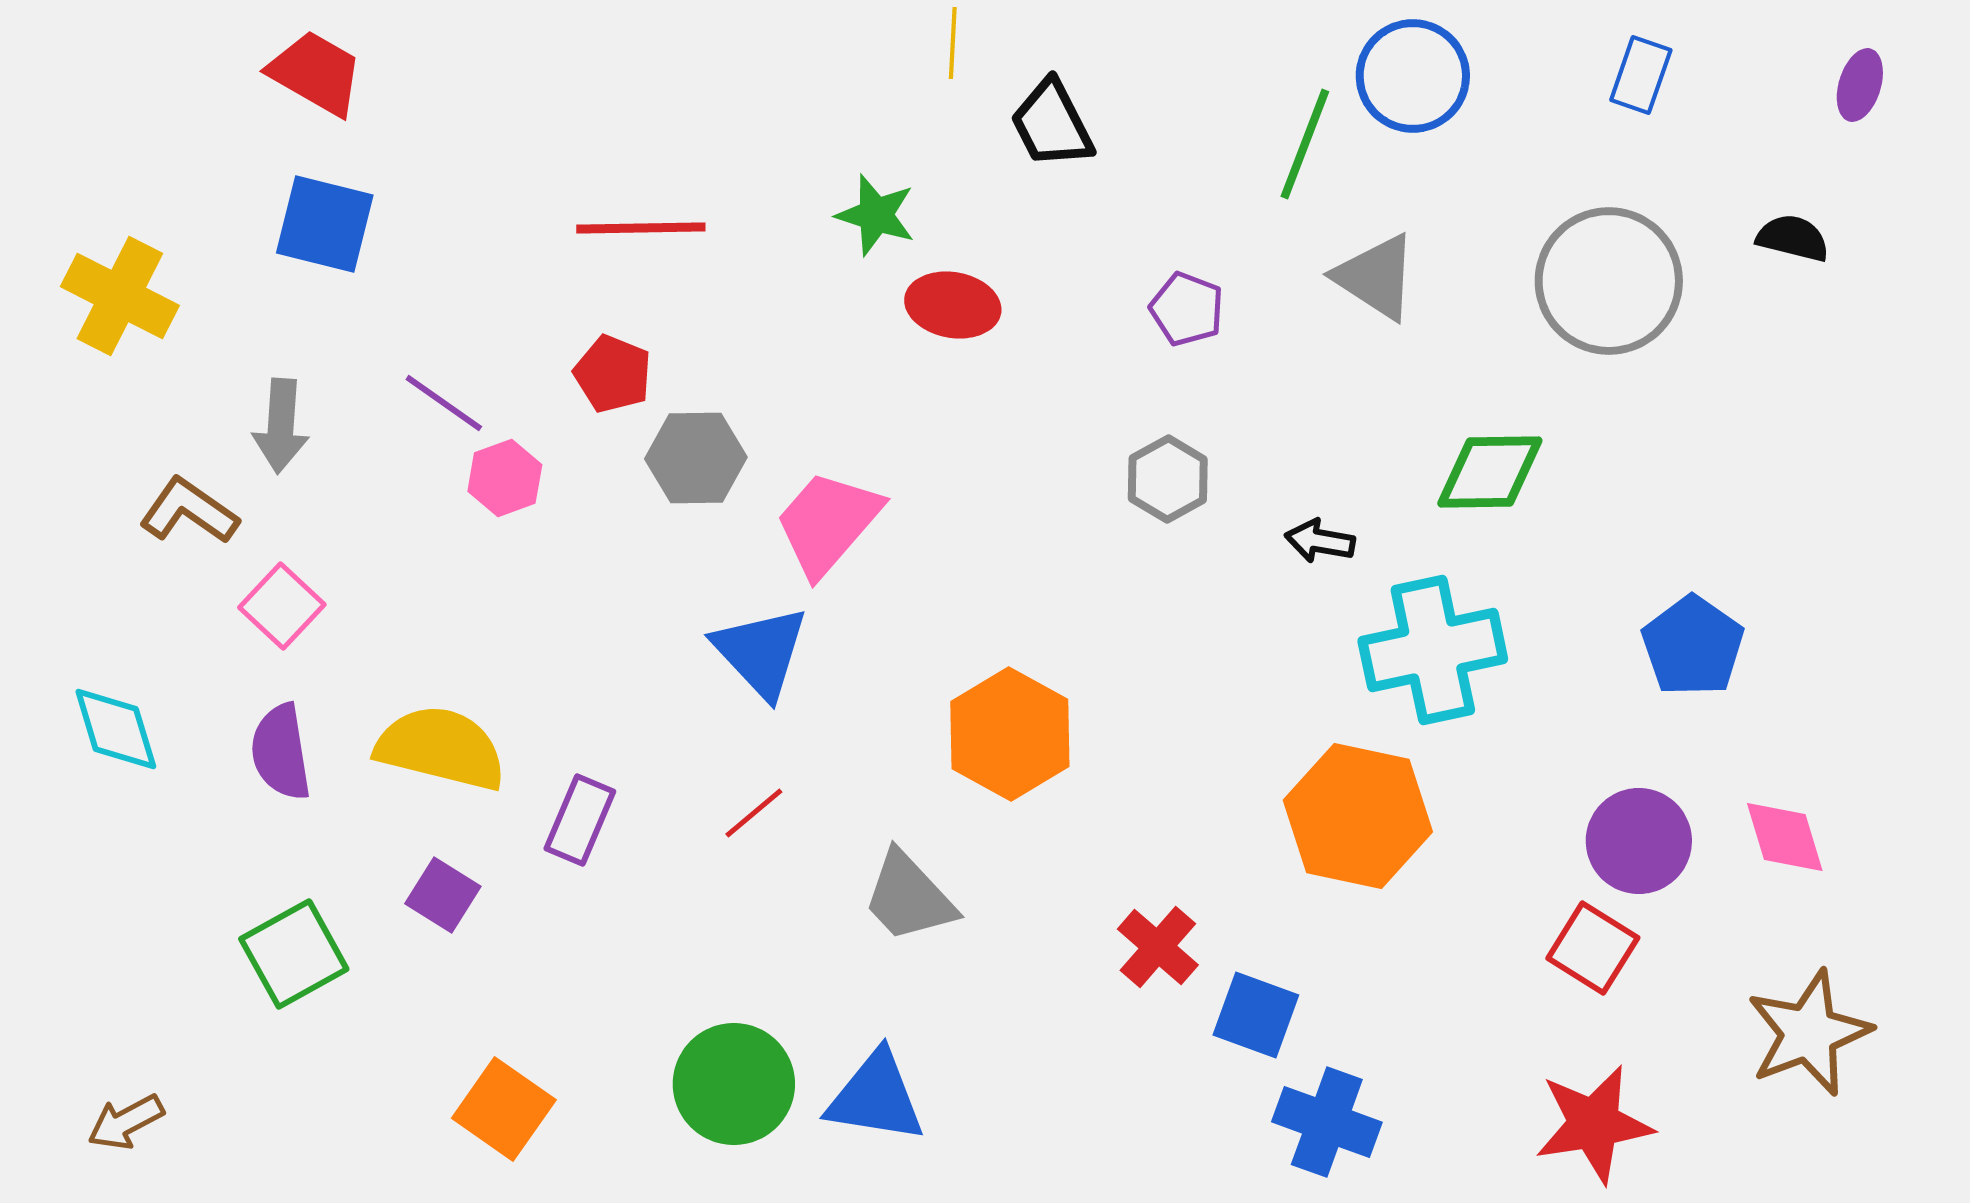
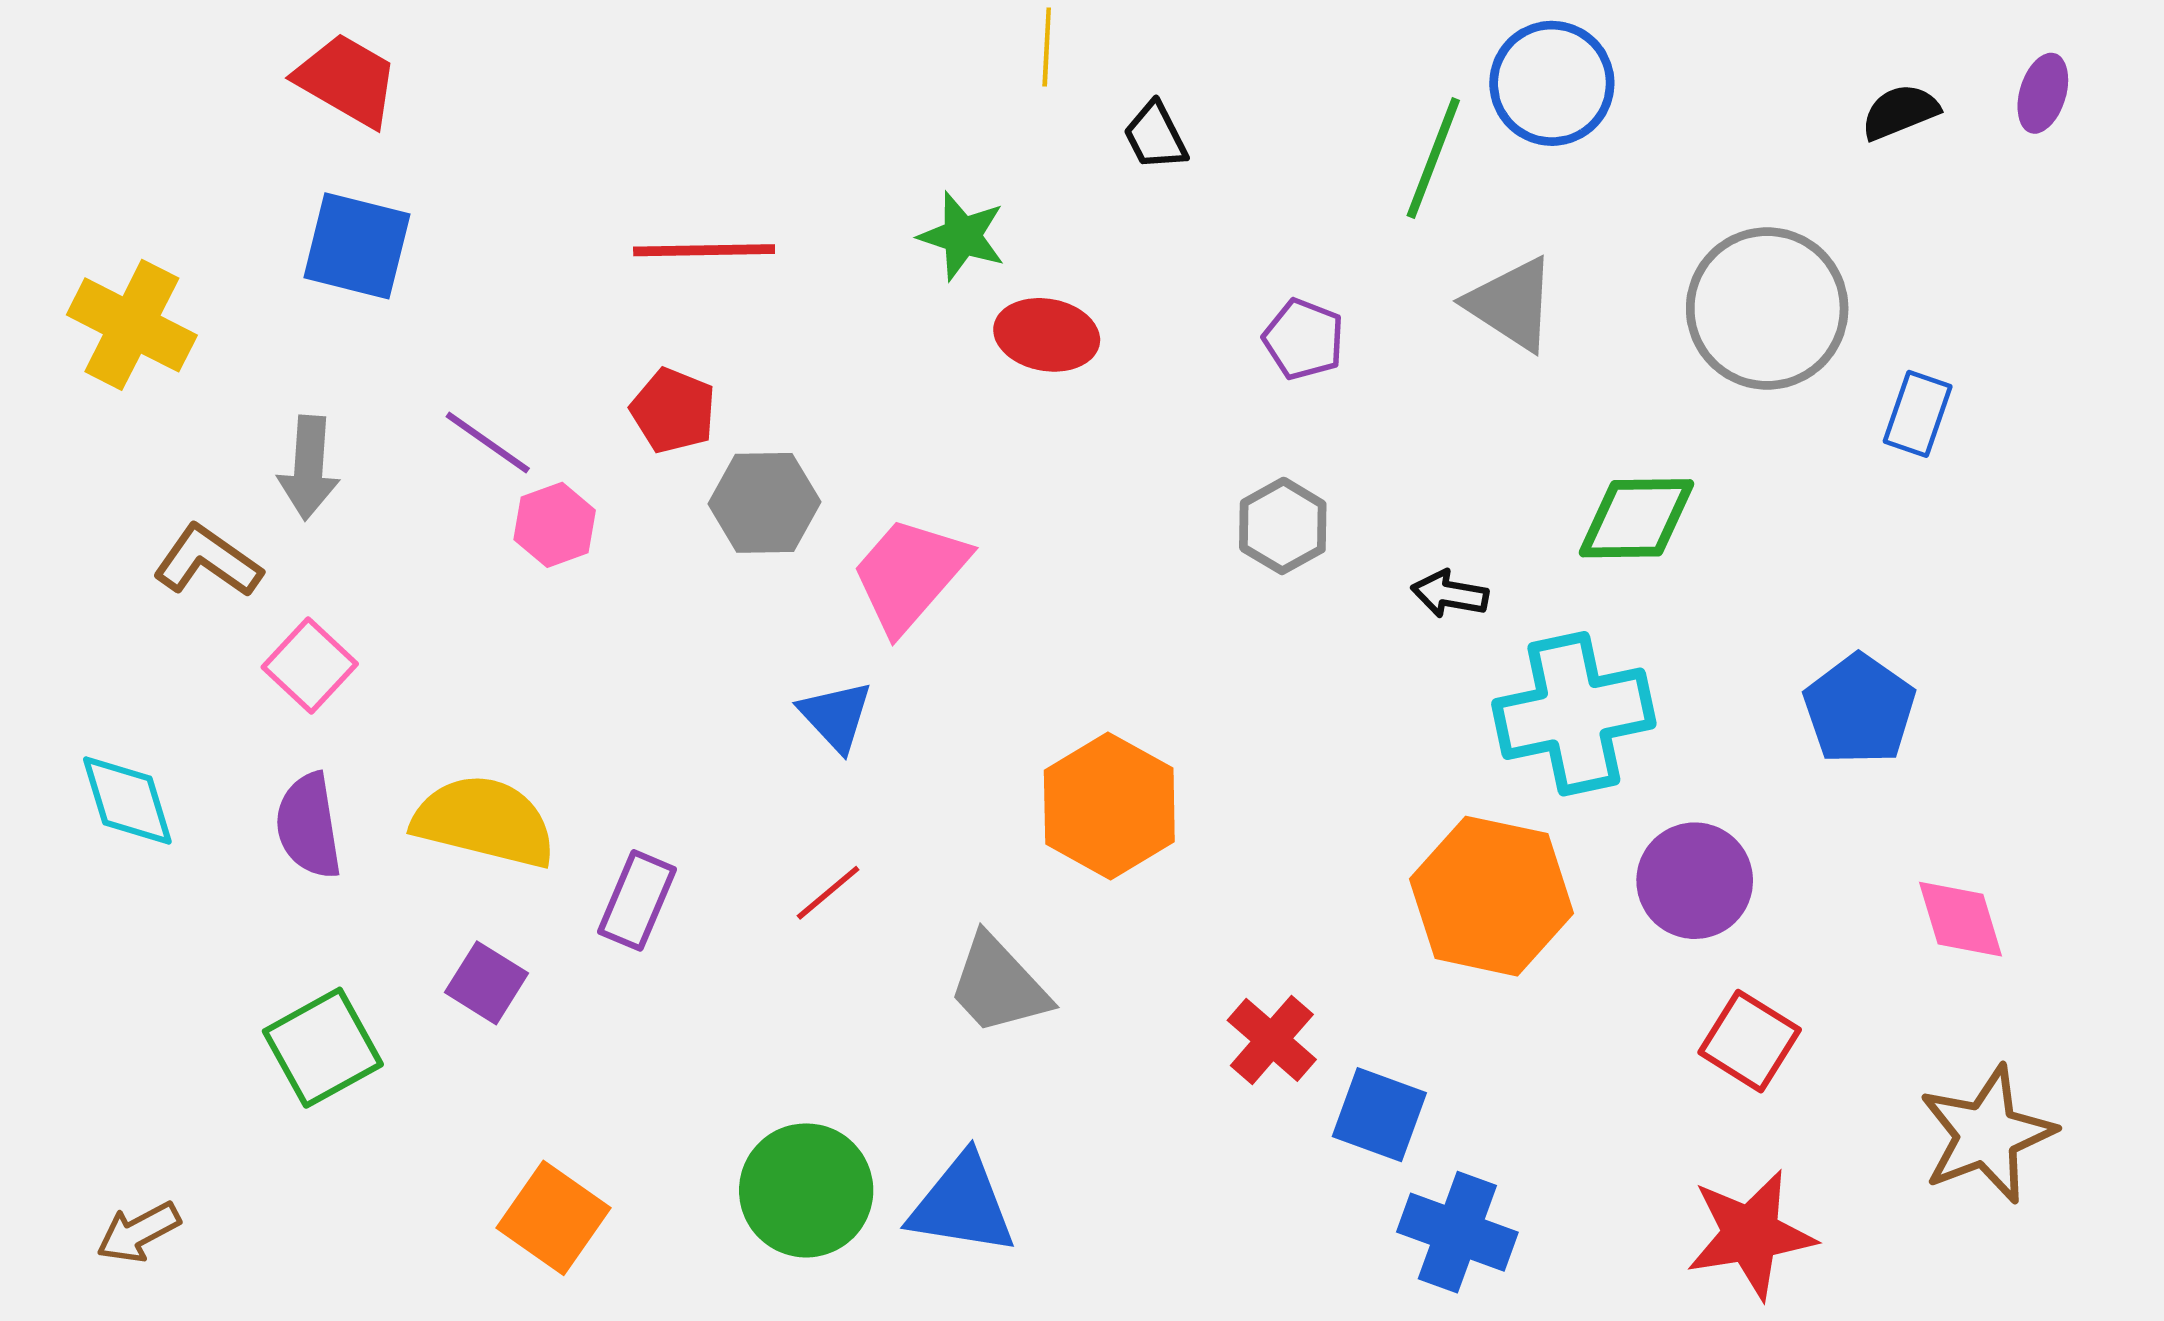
blue rectangle: (1641, 75) -> (1918, 414), moved
black trapezoid: (1052, 124) -> (1155, 136), size x0.7
black semicircle: (1793, 238) -> (1900, 112), moved, turned -36
blue triangle: (761, 652) -> (836, 716), size x0.7
purple circle: (1639, 841) -> (1695, 881), moved

